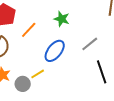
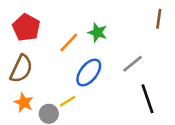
orange line: (29, 30) -> (69, 43), moved

